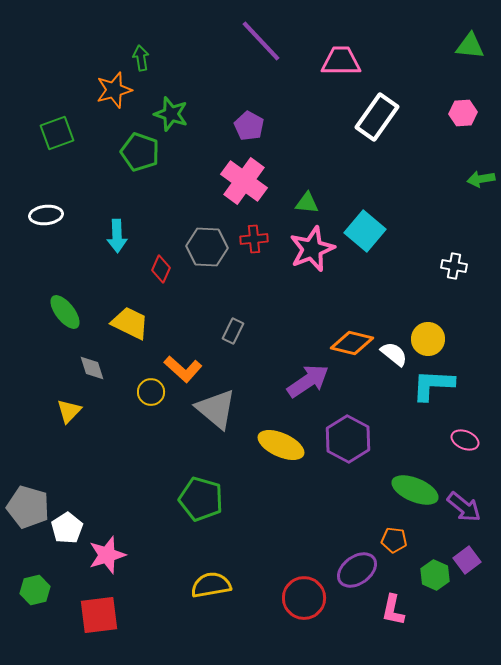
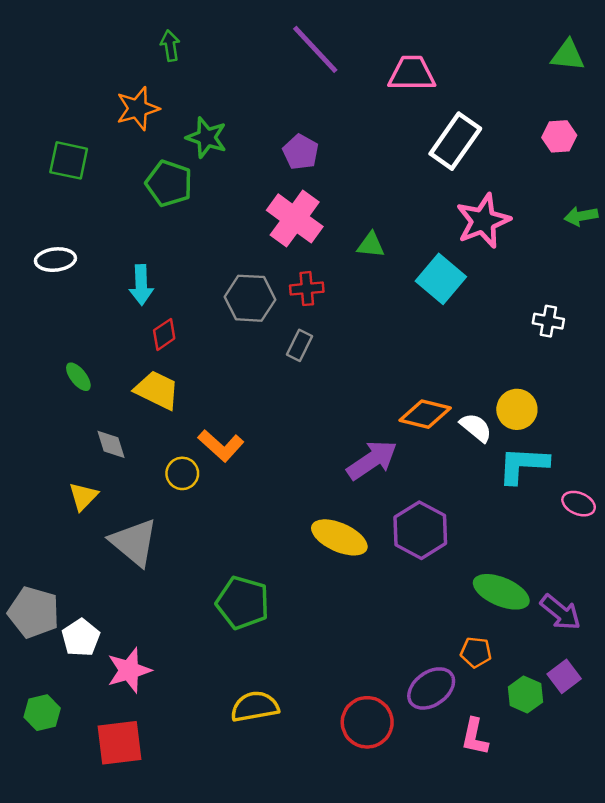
green arrow: (141, 58) -> (170, 46), moved
green square: (57, 133) -> (69, 160), turned 32
pink star: (312, 249) -> (483, 221), moved
red diamond: (161, 269) -> (164, 334), moved, turned 32
green ellipse: (65, 312) -> (78, 377), size x0.7
gray rectangle: (233, 331) -> (299, 345), moved
gray triangle: (216, 409) -> (134, 542), moved
pink ellipse: (465, 440) -> (579, 504), moved

